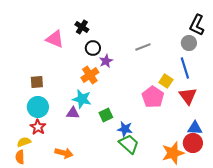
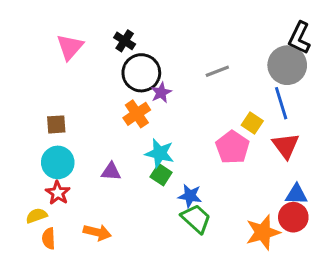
pink triangle: (55, 39) -> (70, 47), moved, turned 48
gray circle: (189, 43) -> (287, 65), size x1.6
black circle: (93, 48) -> (141, 73), size x1.6
cyan star: (82, 99) -> (160, 153), moved
green square: (106, 115) -> (161, 175), turned -32
orange semicircle: (20, 157) -> (49, 238), moved

